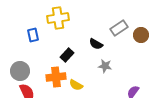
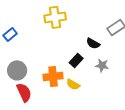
blue rectangle: (33, 35) -> (10, 34), moved, turned 64
black rectangle: (67, 55) -> (76, 60), moved

